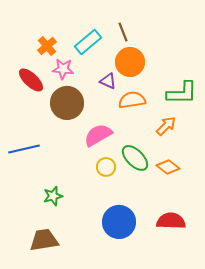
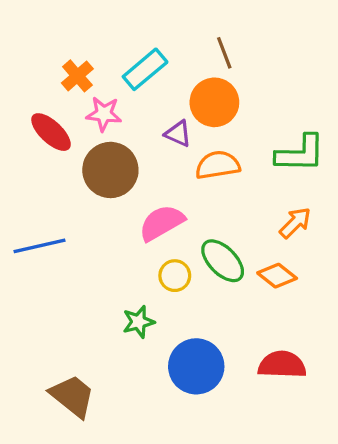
brown line: (123, 32) -> (224, 53), moved
orange arrow: (166, 126) -> (295, 223), moved
green star: (53, 196) -> (138, 322), moved
brown trapezoid: (44, 240) -> (72, 396), turned 48

